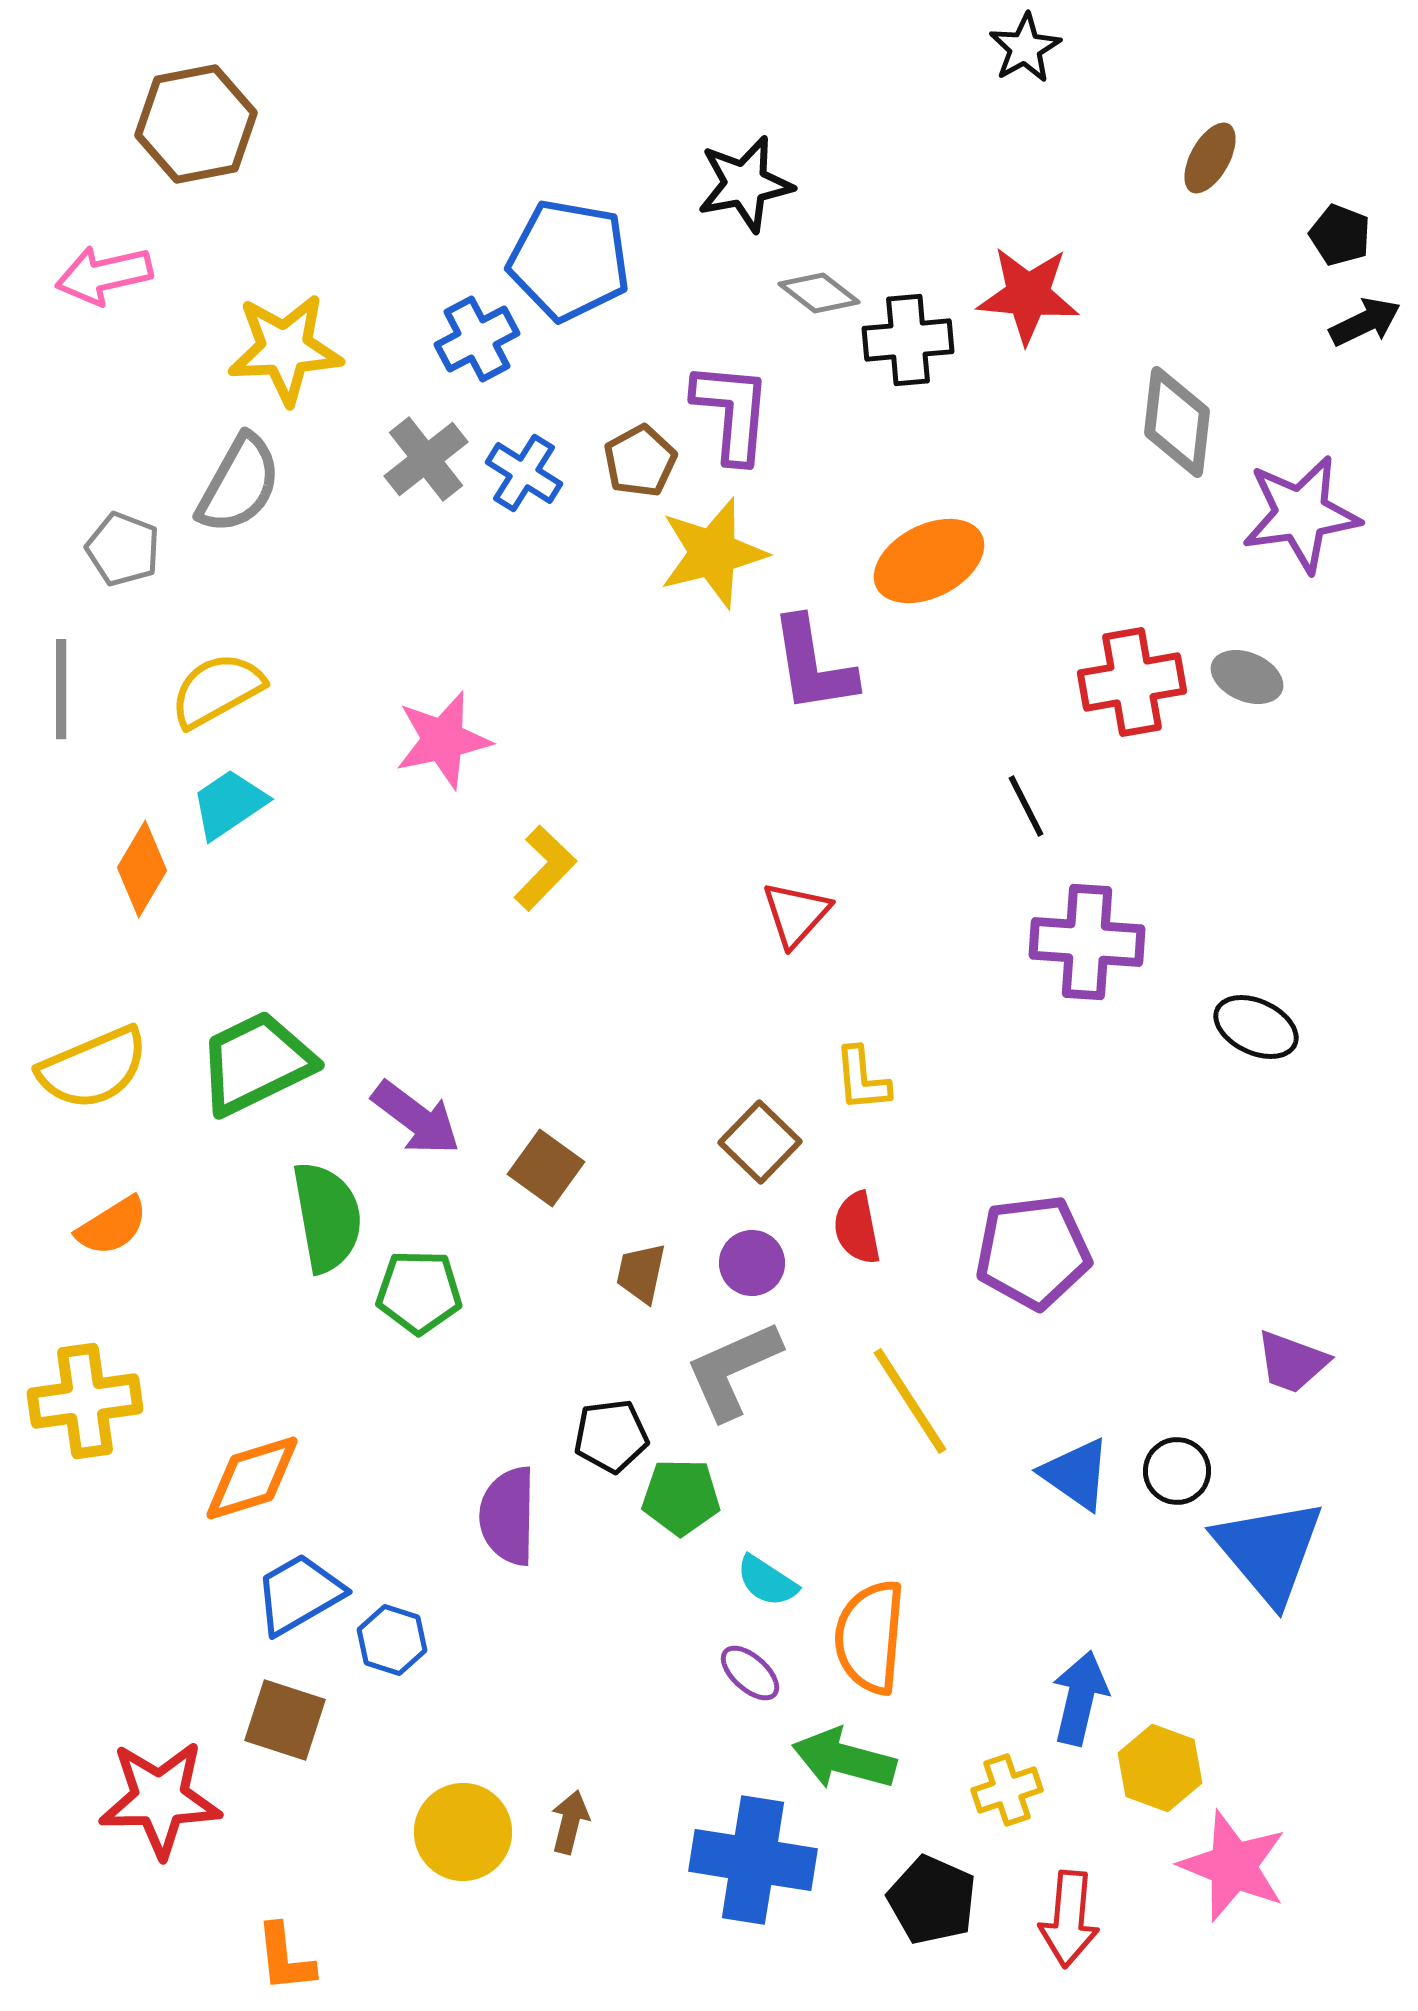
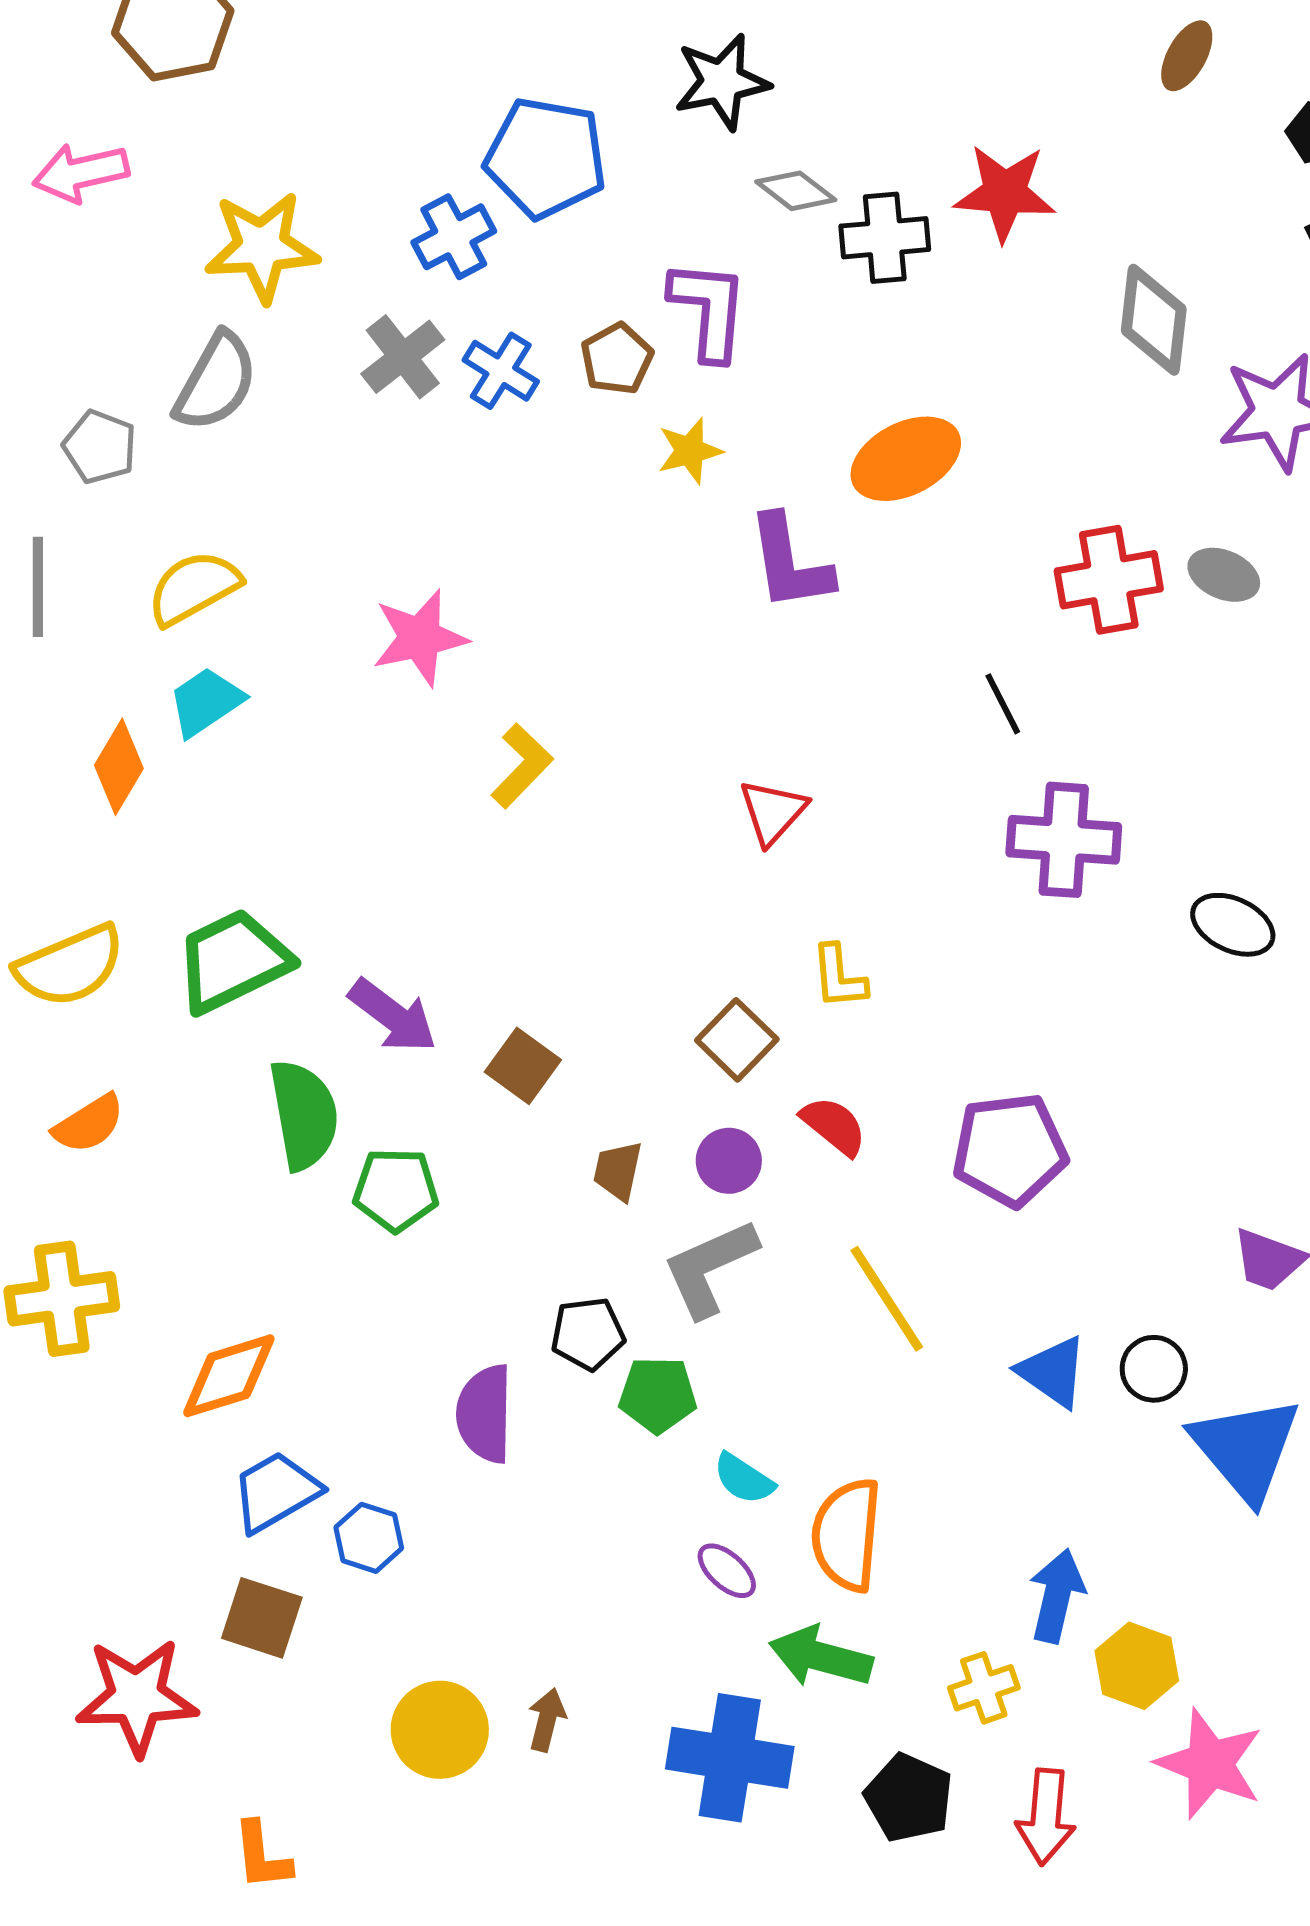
yellow star: (713, 553) -> (690, 451), size x0.6
red semicircle: (857, 1228) -> (834, 1126), turned 140

